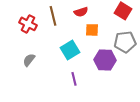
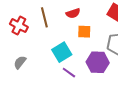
purple line: (74, 79) -> (69, 73), moved, turned -40

